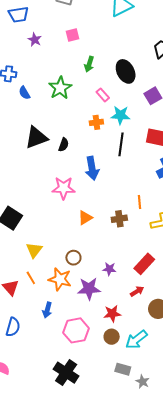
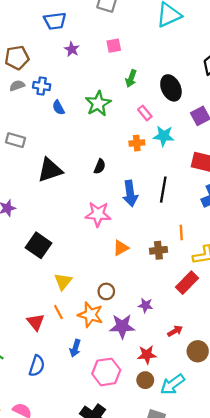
black triangle: (36, 137) -> (50, 170), moved
black line: (121, 144) -> (163, 190), moved
red rectangle: (144, 264) -> (187, 283), moved

